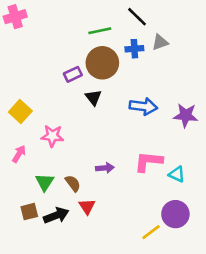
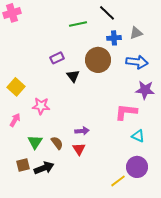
gray triangle: (160, 42) -> (136, 33), moved
blue cross: (134, 49) -> (114, 38), moved
brown circle: (102, 63) -> (98, 60), moved
blue arrow: (143, 106) -> (137, 62), moved
pink L-shape: (149, 162) -> (126, 112), moved
red triangle: (87, 206) -> (79, 149), moved

